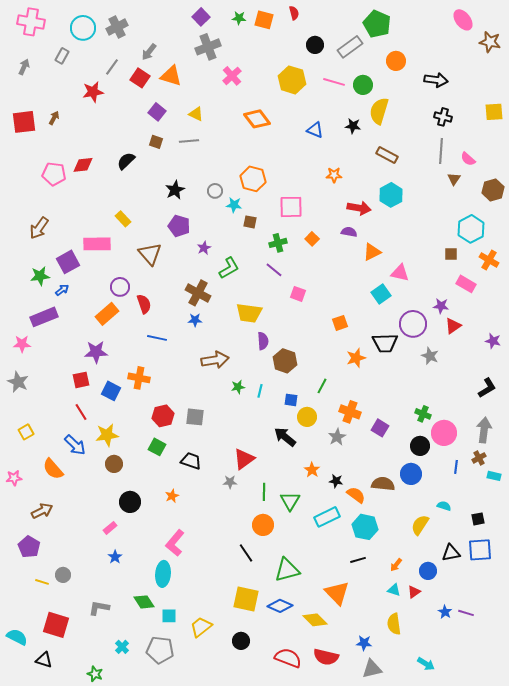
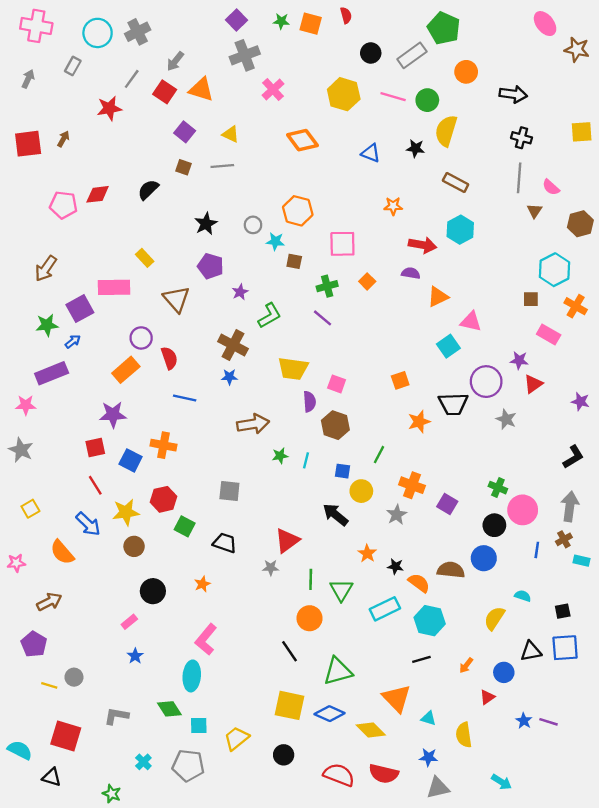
pink square: (298, 294) -> (337, 384), moved
red hexagon: (163, 416) -> (163, 499), moved
cyan triangle: (394, 590) -> (428, 718), moved

